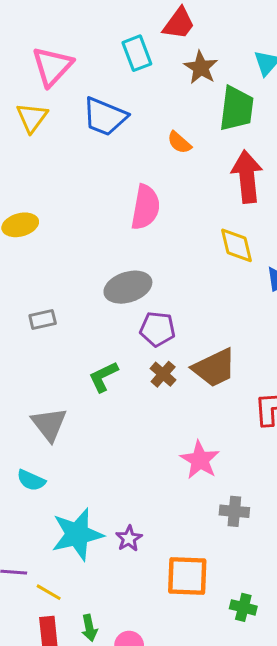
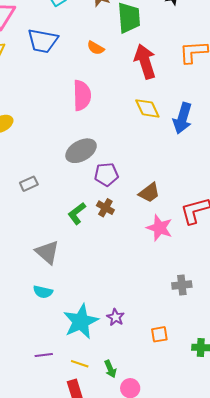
brown trapezoid: (214, 368) -> (149, 193), size x0.7
brown cross: (163, 374) -> (105, 208), moved
pink star: (200, 460) -> (159, 228), moved
orange square: (187, 576) -> (159, 334), size x0.6
yellow line: (49, 592) -> (80, 364), moved
green arrow: (89, 628) -> (110, 369), moved

